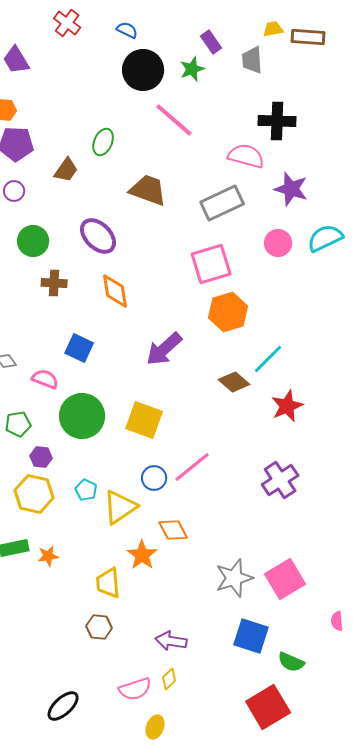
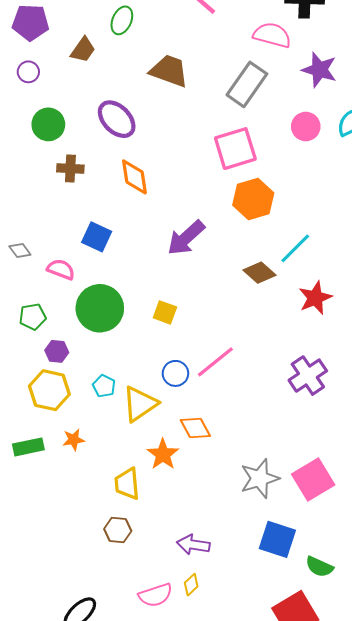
gray rectangle: (222, 203) -> (247, 84), turned -30
yellow square: (144, 420) -> (165, 312), size x0.6
orange star: (48, 556) -> (74, 440), moved

